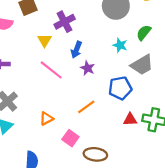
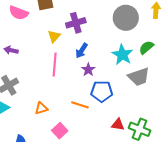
cyan star: (120, 45) -> (122, 55), size x1.5
pink line: (51, 70) -> (55, 65), turned 45
blue pentagon: (120, 88) -> (102, 91), moved
orange line: (86, 107) -> (80, 105), turned 42

